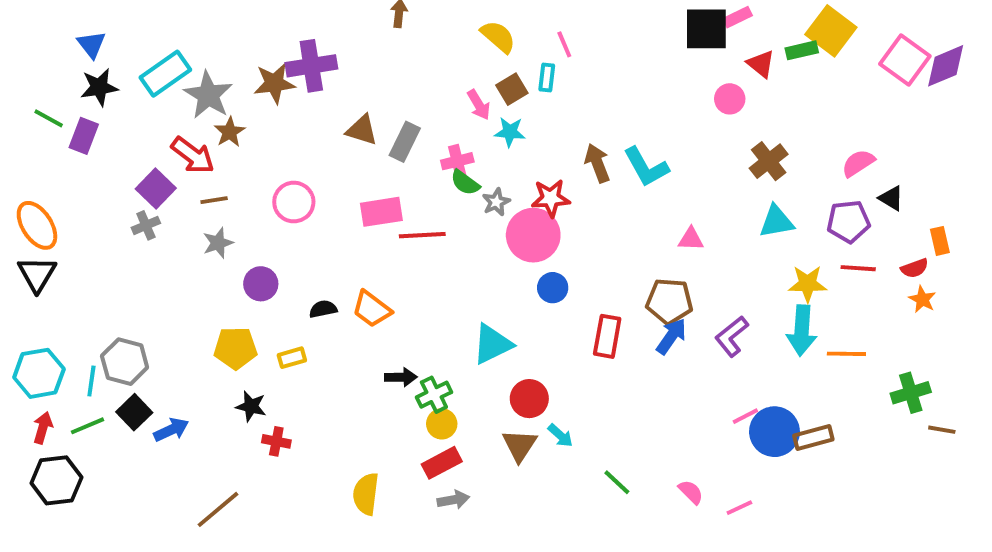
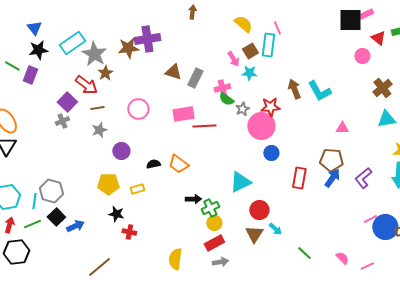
cyan rectangle: (547, 77) -> (268, 45), size x1.6

